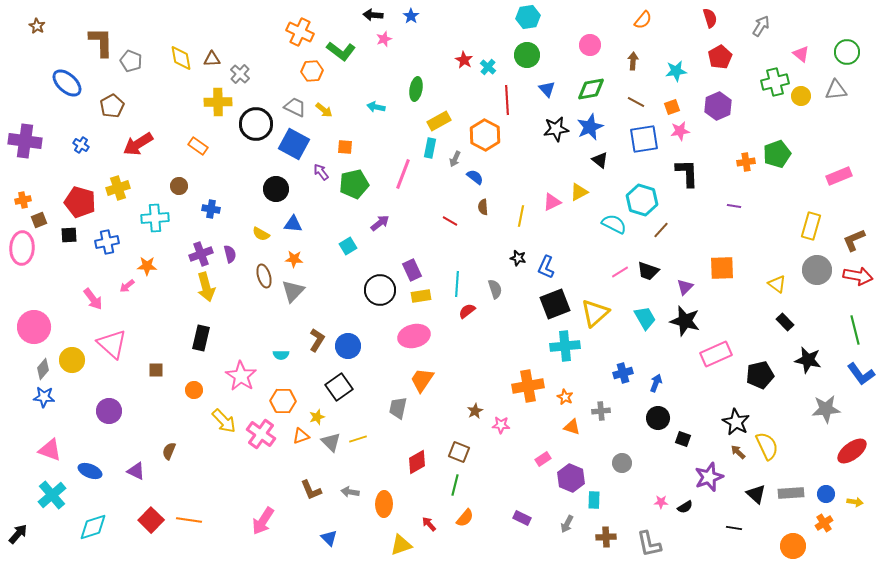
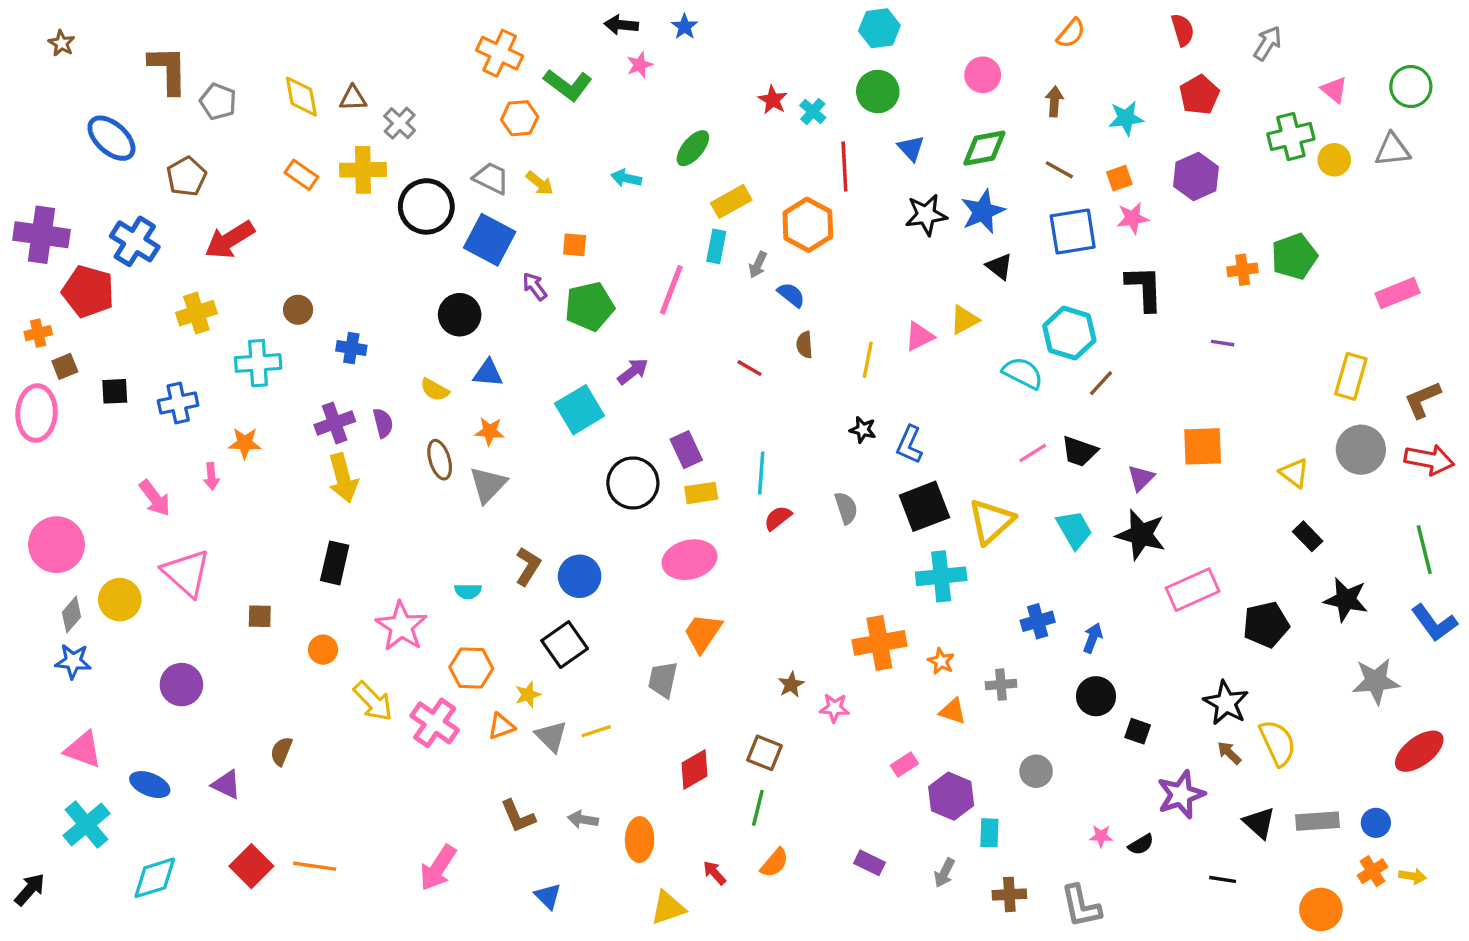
green ellipse: (416, 89) -> (693, 148), turned 30
blue cross: (81, 145) -> (135, 241), size x1.8
orange rectangle: (198, 146) -> (301, 175), moved
red pentagon: (80, 202) -> (88, 291), moved
cyan square: (348, 246) -> (580, 410), size x1.6
pink arrow: (127, 286) -> (211, 476), turned -56
gray semicircle: (495, 289) -> (846, 508), moved
yellow arrow: (855, 502) -> (1413, 876), moved

